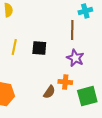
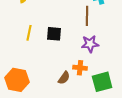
purple star: (75, 58) -> (90, 44), turned -30

